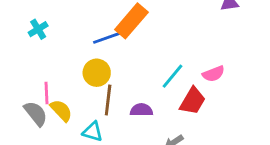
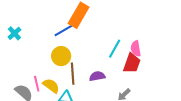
pink semicircle: (213, 74) -> (136, 49), moved, turned 112
pink line: (46, 93) -> (37, 84), moved
yellow semicircle: (61, 111) -> (51, 86), moved

